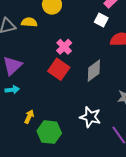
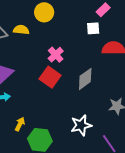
white square: (101, 20) -> (93, 28), turned -32
white star: (90, 117) -> (81, 125), turned -30

